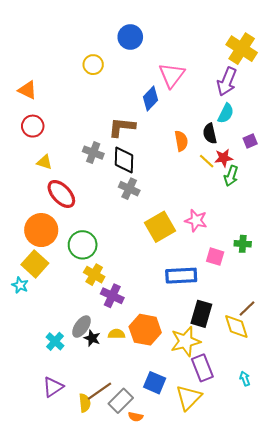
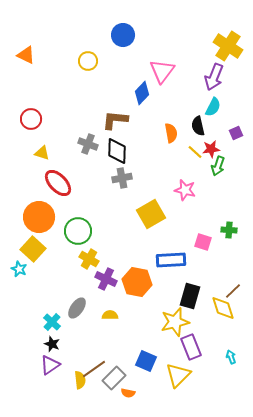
orange triangle: (27, 90) -> (26, 55), moved
gray cross: (129, 189) -> (122, 178), turned -36
pink star: (196, 220) -> (185, 190), moved
orange hexagon: (145, 330) -> (137, 282), moved
black star: (92, 338) -> (52, 344), moved

